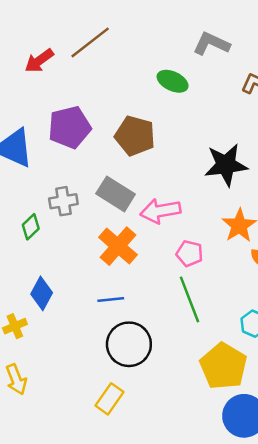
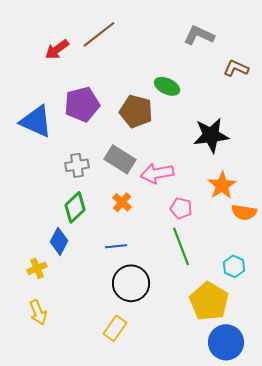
green ellipse: (173, 81) -> (167, 86), moved
green diamond: (31, 227) -> (75, 207), moved, size x1.4
orange cross: (118, 246) -> (122, 202), size x0.6

